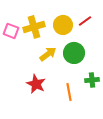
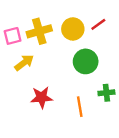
pink square: (11, 31) -> (13, 36), turned -35
yellow arrow: (48, 54) -> (24, 63), moved
red star: (36, 84) -> (42, 97), turned -30

